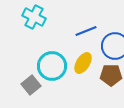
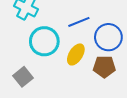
cyan circle: (52, 66) -> (44, 41), moved

